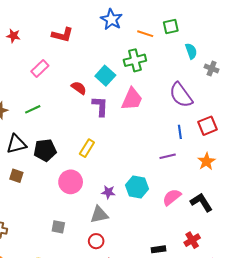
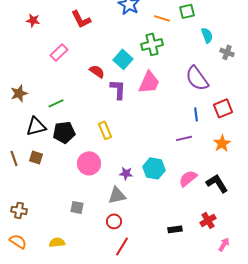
red L-shape: (62, 35) -> (81, 19), turned 50
green line: (33, 109) -> (56, 103), moved
yellow rectangle: (87, 148) -> (105, 130), turned -54

